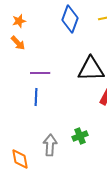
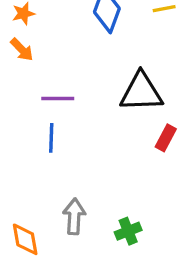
green cross: (80, 136) -> (128, 231), moved

